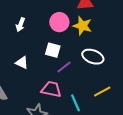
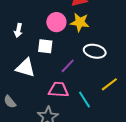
white square: (53, 50) -> (45, 46), moved
white triangle: (22, 63) -> (25, 68), size x1.5

